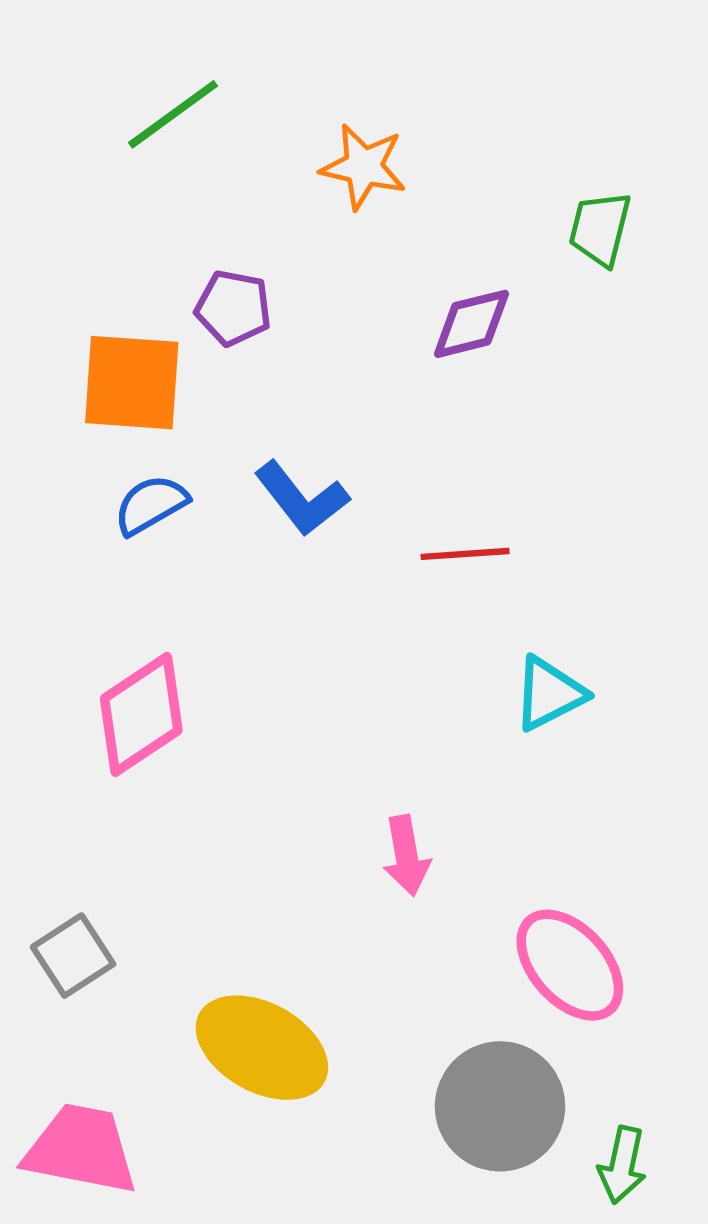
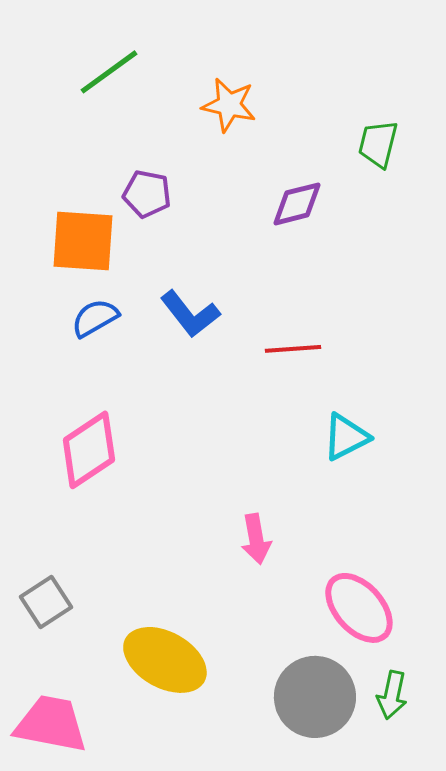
green arrow: (622, 1165) -> (392, 695), moved

